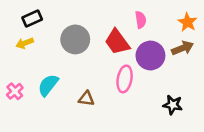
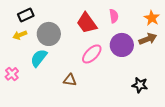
gray circle: (75, 39) -> (49, 34), moved
red trapezoid: (117, 42) -> (87, 23), moved
pink ellipse: (125, 79) -> (92, 54), moved, turned 35
cyan semicircle: (48, 85) -> (39, 58), moved

